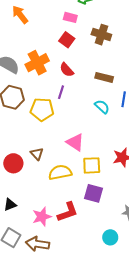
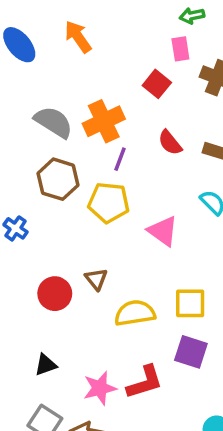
pink rectangle: (70, 17) -> (180, 49), moved, turned 64
red semicircle: (67, 70) -> (170, 143), moved
purple line: (61, 92) -> (120, 159), moved
pink triangle: (75, 142) -> (163, 231), moved

